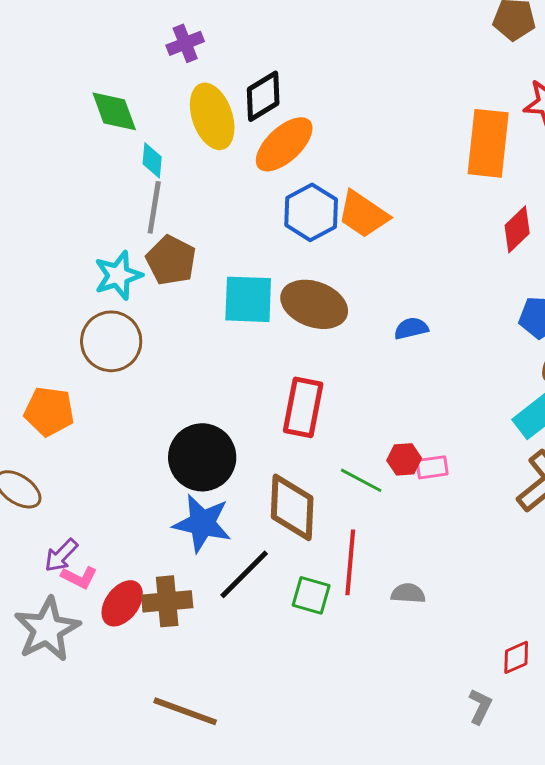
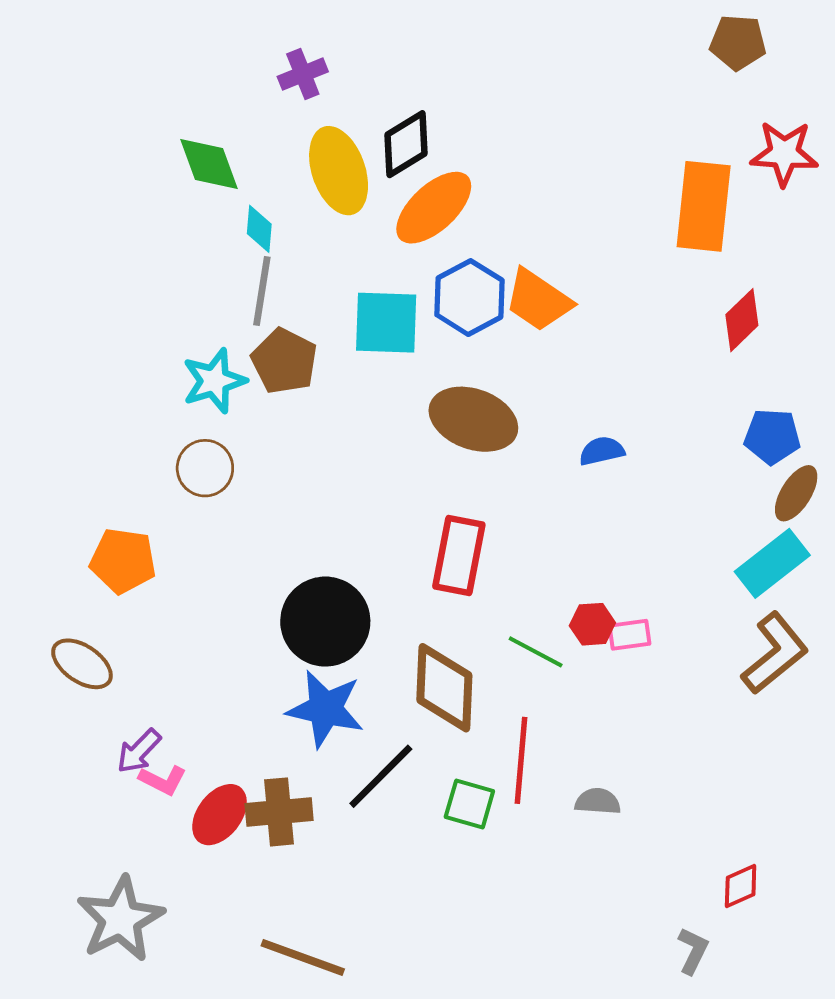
cyan square: (248, 299) -> (386, 323), moved
brown circle: (111, 341) -> (205, 468), size x0.7
gray star: (47, 629) -> (120, 919), moved

